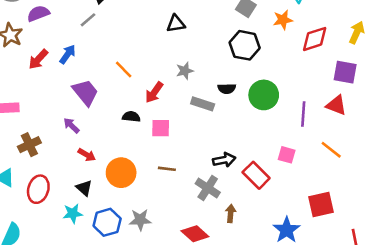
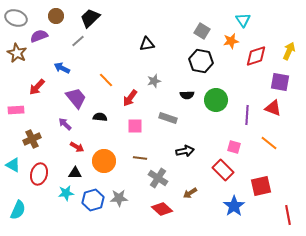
blue arrow: (68, 54) -> (62, 68), turned -98
red arrow: (38, 59) -> (37, 87), moved
gray rectangle: (203, 104) -> (168, 118), moved
black semicircle: (131, 117) -> (100, 117), moved
red rectangle: (256, 175) -> (223, 170), moved
black triangle: (84, 188) -> (75, 173), turned -40
gray cross: (208, 188) -> (158, 178), moved
brown arrow: (231, 213) -> (190, 193), turned -128

